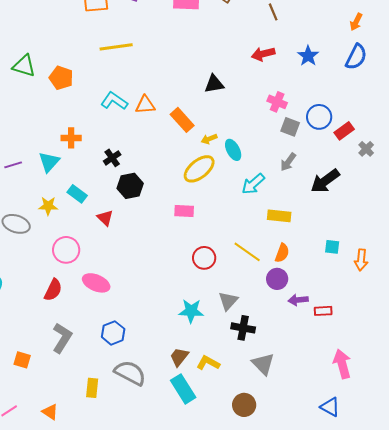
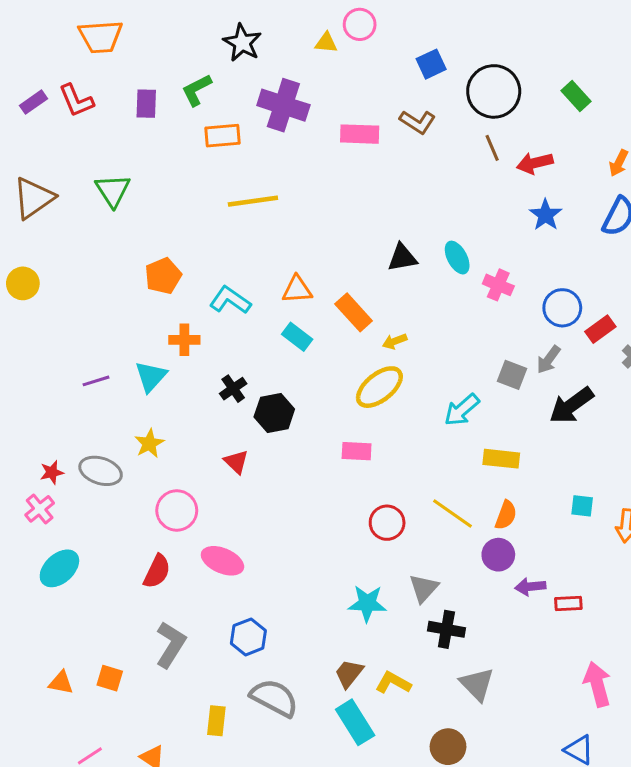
red arrow: (263, 54) -> (535, 163), moved
green triangle: (24, 66) -> (113, 190), moved, turned 40
orange pentagon: (61, 78) -> (163, 276), moved, turned 30
cyan L-shape: (114, 101) -> (230, 300), moved
gray square: (290, 127) -> (512, 375), moved
cyan ellipse: (233, 150) -> (457, 258), moved
black cross: (112, 158) -> (233, 389), moved
gray arrow: (288, 162) -> (549, 360), moved
cyan rectangle: (77, 194) -> (297, 337), moved
yellow star: (48, 206) -> (149, 443), turned -30

